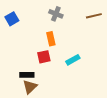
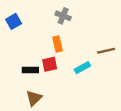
brown line: (94, 16) -> (106, 51), moved
black rectangle: (27, 75) -> (30, 70), moved

